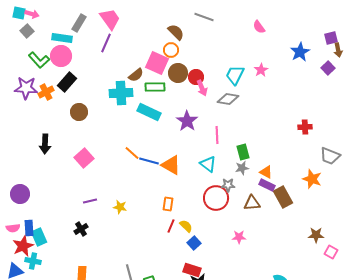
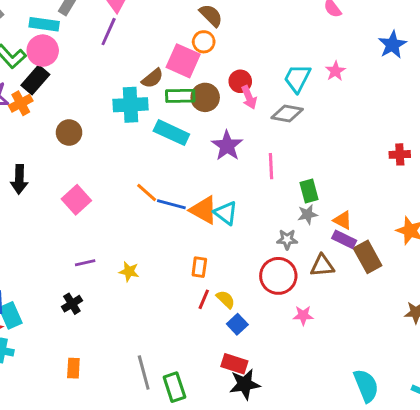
brown circle: (178, 73) -> (205, 97), moved
black rectangle: (67, 82) -> (35, 80), moved
cyan triangle: (208, 164) -> (226, 213), moved
red circle: (216, 198) -> (278, 276), moved

